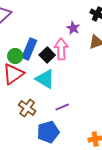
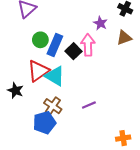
green circle: (15, 56) -> (40, 40), moved
cyan triangle: (45, 79) -> (55, 76), moved
blue pentagon: (48, 132) -> (44, 123), moved

